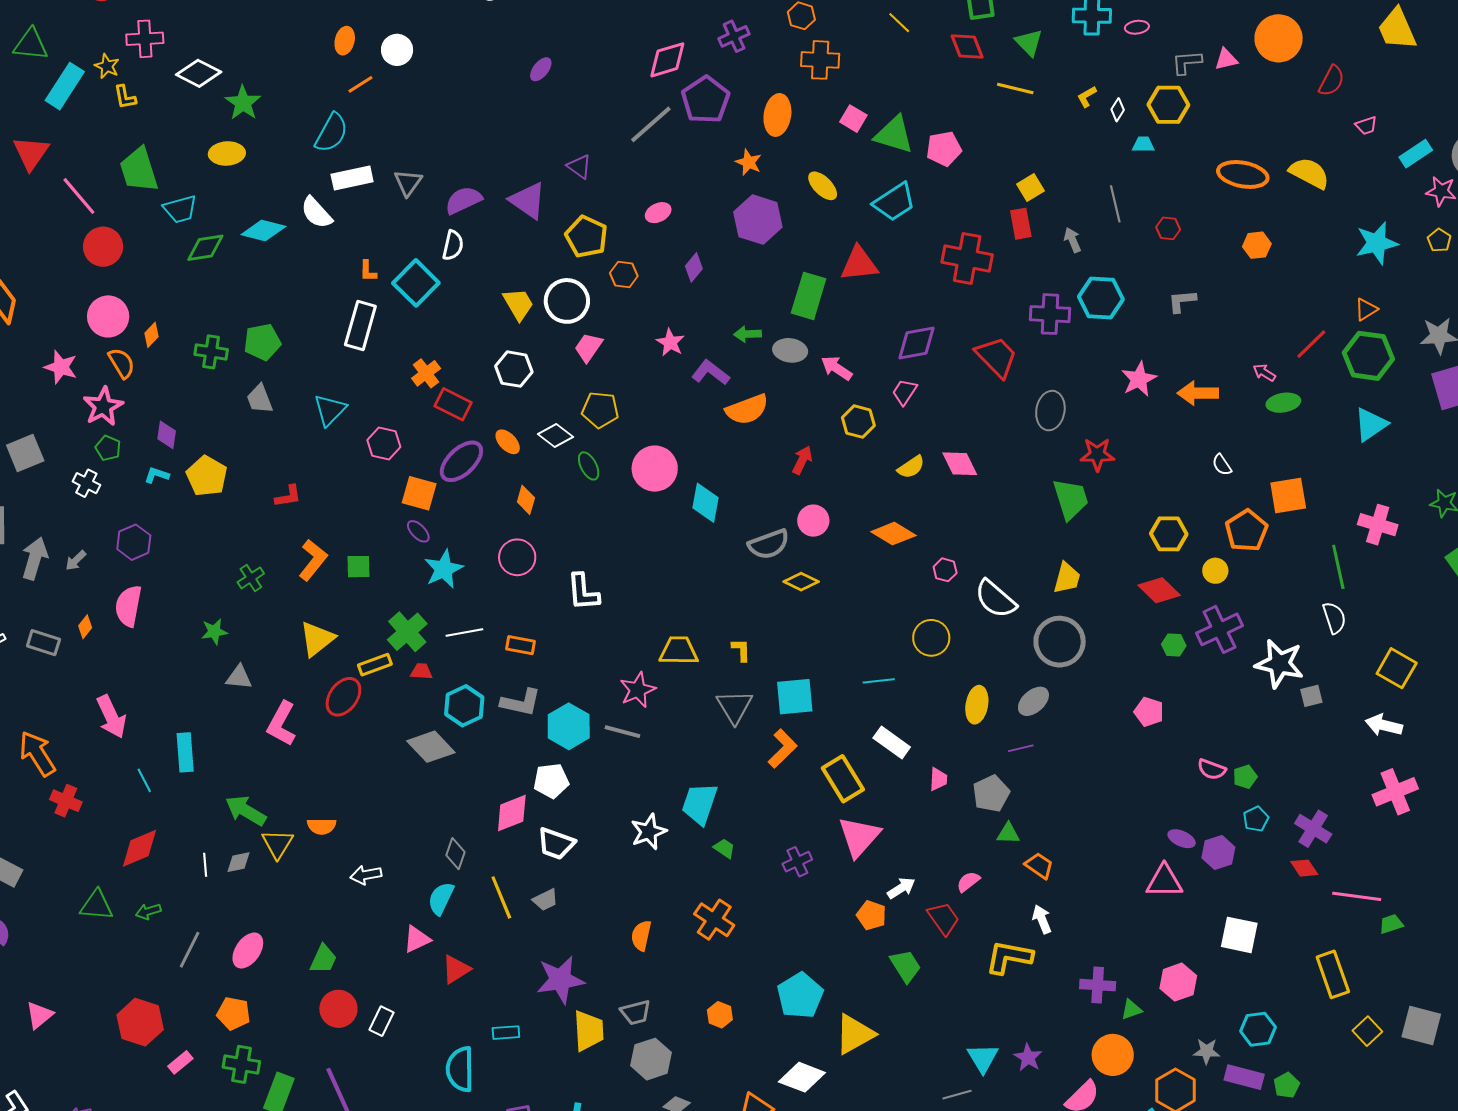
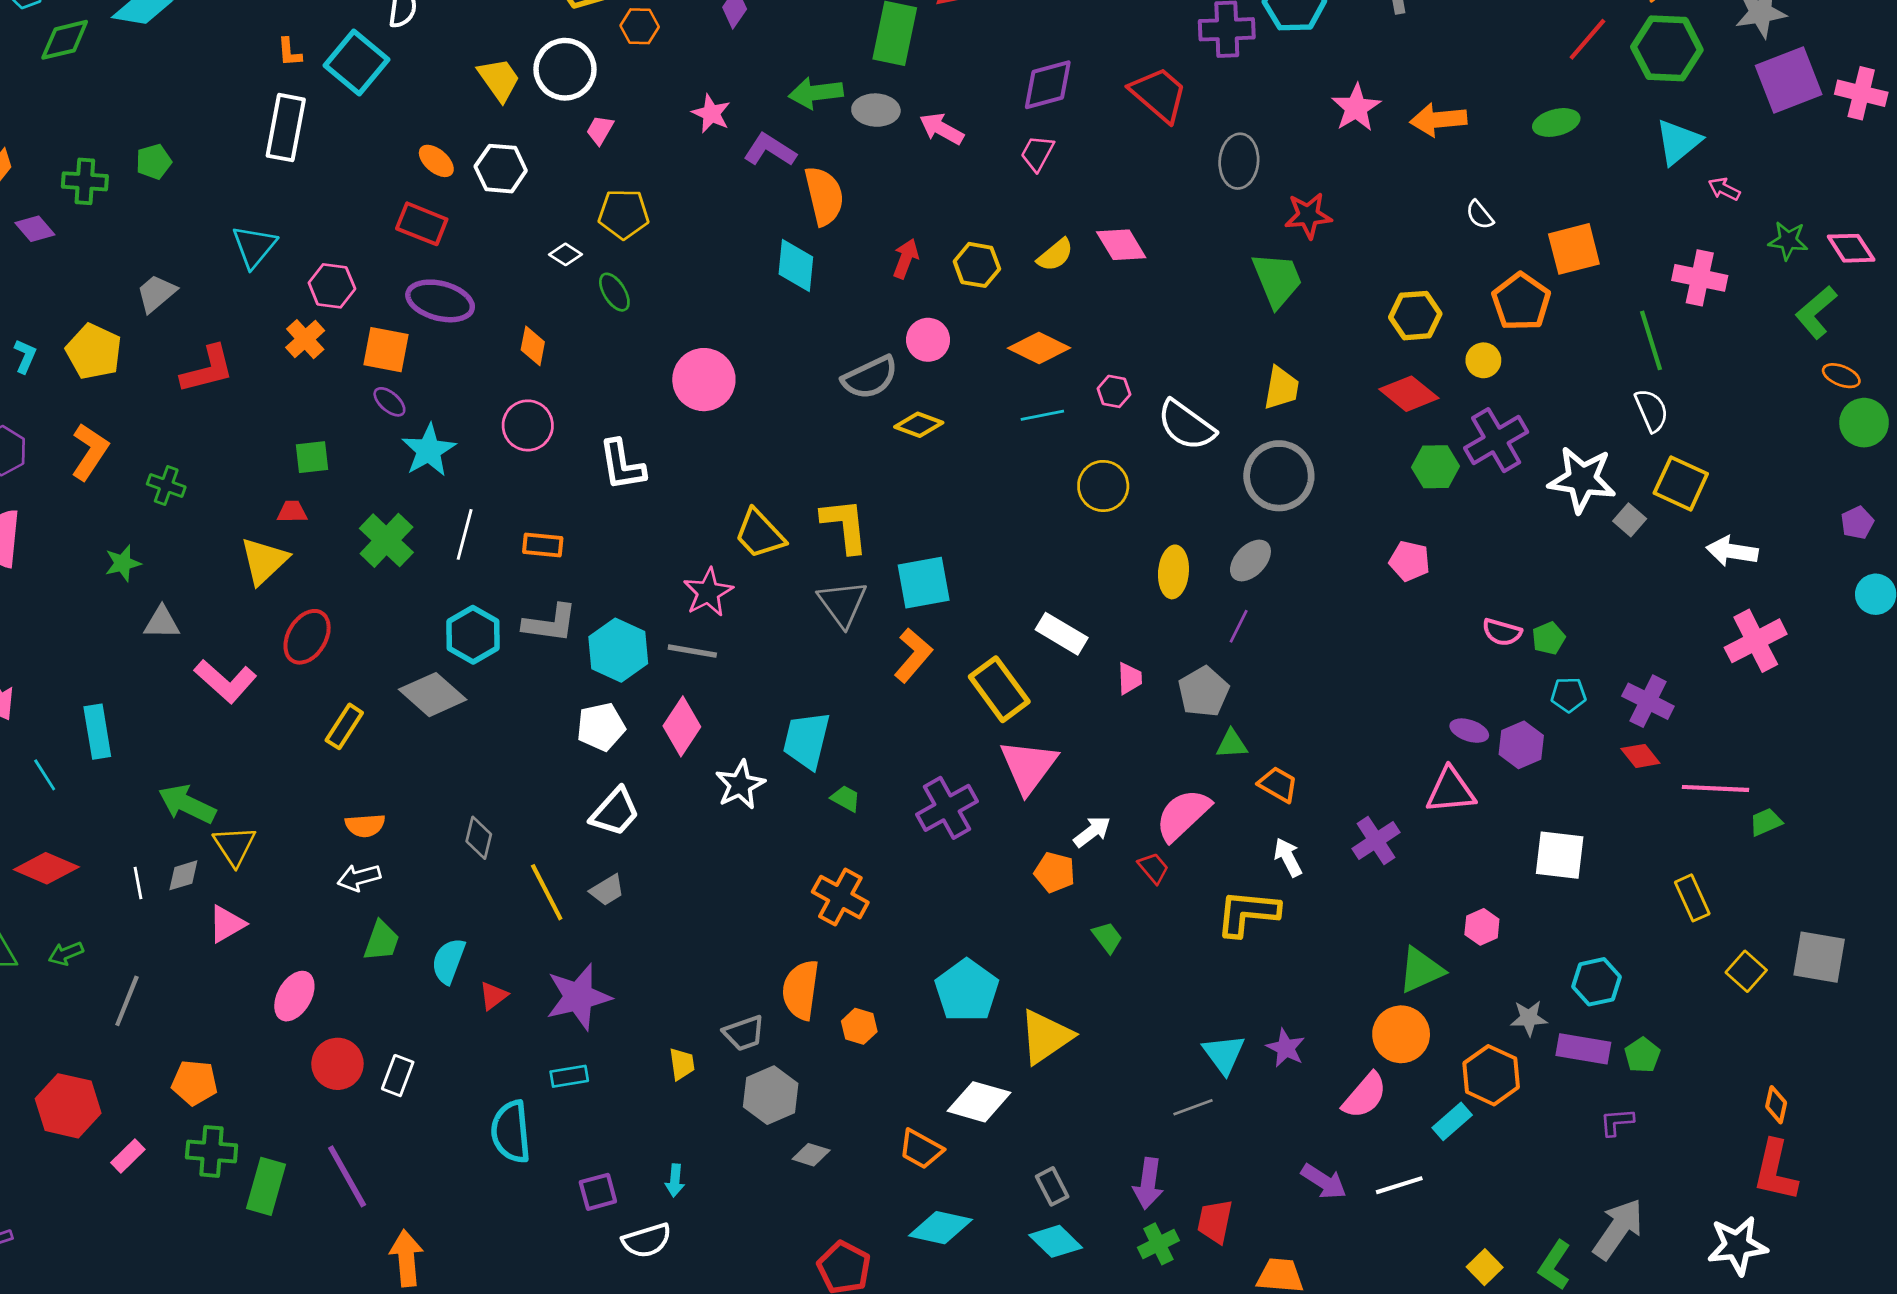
green arrow: (748, 334) -> (816, 93), size x1.4
green pentagon: (262, 342) -> (154, 162), size x0.7
pink trapezoid: (588, 347) -> (600, 130), size x0.7
orange cross: (426, 373) -> (305, 339), moved
pink arrow: (1264, 373) -> (1724, 189), moved
gray trapezoid: (260, 399) -> (156, 293), moved, turned 76
orange semicircle: (747, 409) -> (824, 196), turned -78
yellow hexagon: (858, 422) -> (977, 265), moved
purple diamond: (167, 435) -> (35, 229), moved, turned -44
white diamond: (555, 436) -> (566, 254), size x0.7
orange ellipse: (508, 442) -> (436, 161), moved
purple ellipse: (461, 461) -> (440, 301), turned 63
pink circle: (655, 469) -> (704, 380), moved
cyan L-shape: (157, 475) -> (25, 356), turned 100
red L-shape: (288, 496) -> (207, 369), size x1.5
cyan diamond: (706, 503) -> (796, 265), moved
orange L-shape: (313, 560) -> (90, 452), moved
green cross: (251, 578) -> (166, 486), turned -32
white line: (464, 632) -> (465, 534), turned -60
green hexagon: (1174, 645) -> (1435, 467), size x1.4
yellow L-shape: (741, 650) -> (845, 525), size x1.8
yellow trapezoid: (679, 651) -> (760, 534), turned -129
yellow rectangle: (375, 665) -> (344, 726), moved, turned -32
yellow square: (1397, 668) -> (1681, 483), moved
red trapezoid: (421, 671) -> (292, 512), moved
cyan line: (879, 681) -> (1042, 415), moved
gray square: (1311, 696) -> (1630, 520), turned -30
pink L-shape: (282, 724) -> (226, 681), turned -72
purple line: (1021, 748) -> (1239, 626), turned -45
pink diamond: (512, 813) -> (682, 726), moved, turned -30
cyan pentagon: (1256, 819) -> (1568, 695), turned 30
orange semicircle: (322, 826) -> (365, 825), moved
white trapezoid: (556, 844) -> (615, 812), turned -63
red diamond: (139, 848) -> (46, 868), turned 51
purple cross: (797, 862) -> (947, 808), size x1.5
pink semicircle: (968, 882) -> (1183, 815), size x1.8
cyan semicircle: (441, 898) -> (448, 961), moved
red trapezoid: (943, 918) -> (1153, 868), size x0.7
orange semicircle: (641, 936) -> (801, 990), moved, size x1.4
pink triangle: (417, 939) -> (227, 924), moved
pink ellipse: (248, 951) -> (294, 996), moved
green trapezoid: (323, 959) -> (382, 941), moved
green trapezoid: (906, 966) -> (1107, 937), size x0.7
red triangle: (456, 969) -> (493, 996), size x0.7
yellow rectangle: (1333, 974) -> (1692, 898), size x0.7
purple star: (560, 980) -> (578, 997), moved
pink hexagon: (1178, 982) -> (1482, 927), size x0.7
purple cross: (1098, 985) -> (1376, 841), moved, turned -32
green triangle: (1131, 1010) -> (1421, 970), size x1.6
yellow trapezoid: (589, 1031) -> (682, 1064), size x0.6

